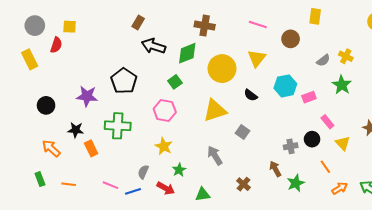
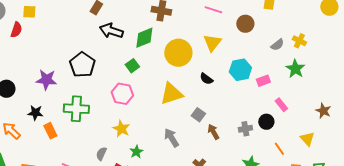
yellow triangle: (343, 143) -> (307, 139), moved
brown arrow: (275, 169) -> (213, 132), moved

